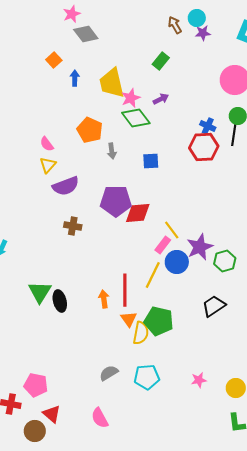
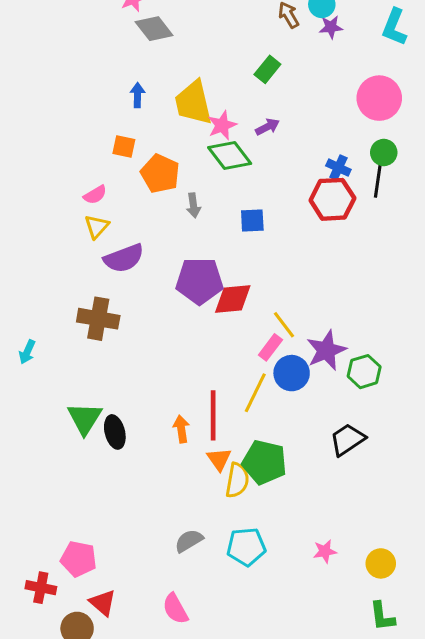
orange square: (54, 60) -> (124, 146), moved, turned -35
pink semicircle: (47, 144) -> (95, 195), turned -84
brown cross: (73, 226) -> (98, 319), moved, size x1.5

